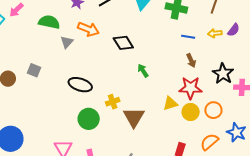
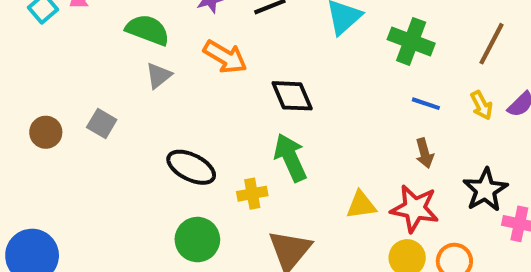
yellow arrow: (215, 33) -> (481, 105), turned -120
gray triangle: (67, 42) -> (159, 76), moved
green arrow: (143, 71) -> (290, 158), moved, size x1.6
yellow cross: (113, 102) -> (252, 194), moved
yellow triangle: (170, 103) -> (361, 205), moved

